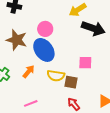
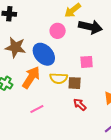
pink circle: (45, 29) -> (58, 31), moved
orange arrow: (29, 72) -> (31, 77), size x1.6

